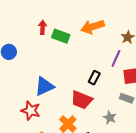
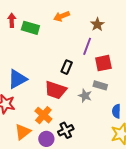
orange arrow: (93, 27) -> (62, 16), size x0.7
gray star: (110, 117) -> (85, 96), moved

